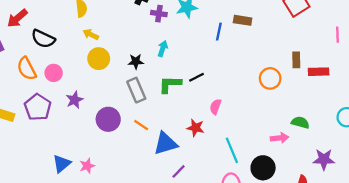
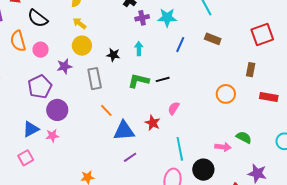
purple cross: (159, 14) -> (142, 18), turned -32
blue line: (219, 32) -> (180, 45), moved
cyan arrow: (163, 49) -> (139, 49), turned -32
brown rectangle: (296, 60) -> (251, 70), moved
gray rectangle: (136, 90) -> (95, 79), moved
purple star: (75, 100) -> (64, 66), moved
purple pentagon: (38, 107) -> (40, 87), moved
purple circle: (108, 119) -> (57, 110), moved

